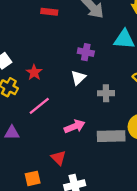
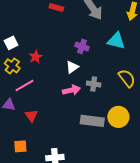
pink line: (39, 106) -> (25, 85), moved
pink arrow: (75, 126) -> (71, 90), moved
red triangle: (58, 158) -> (31, 116), moved

